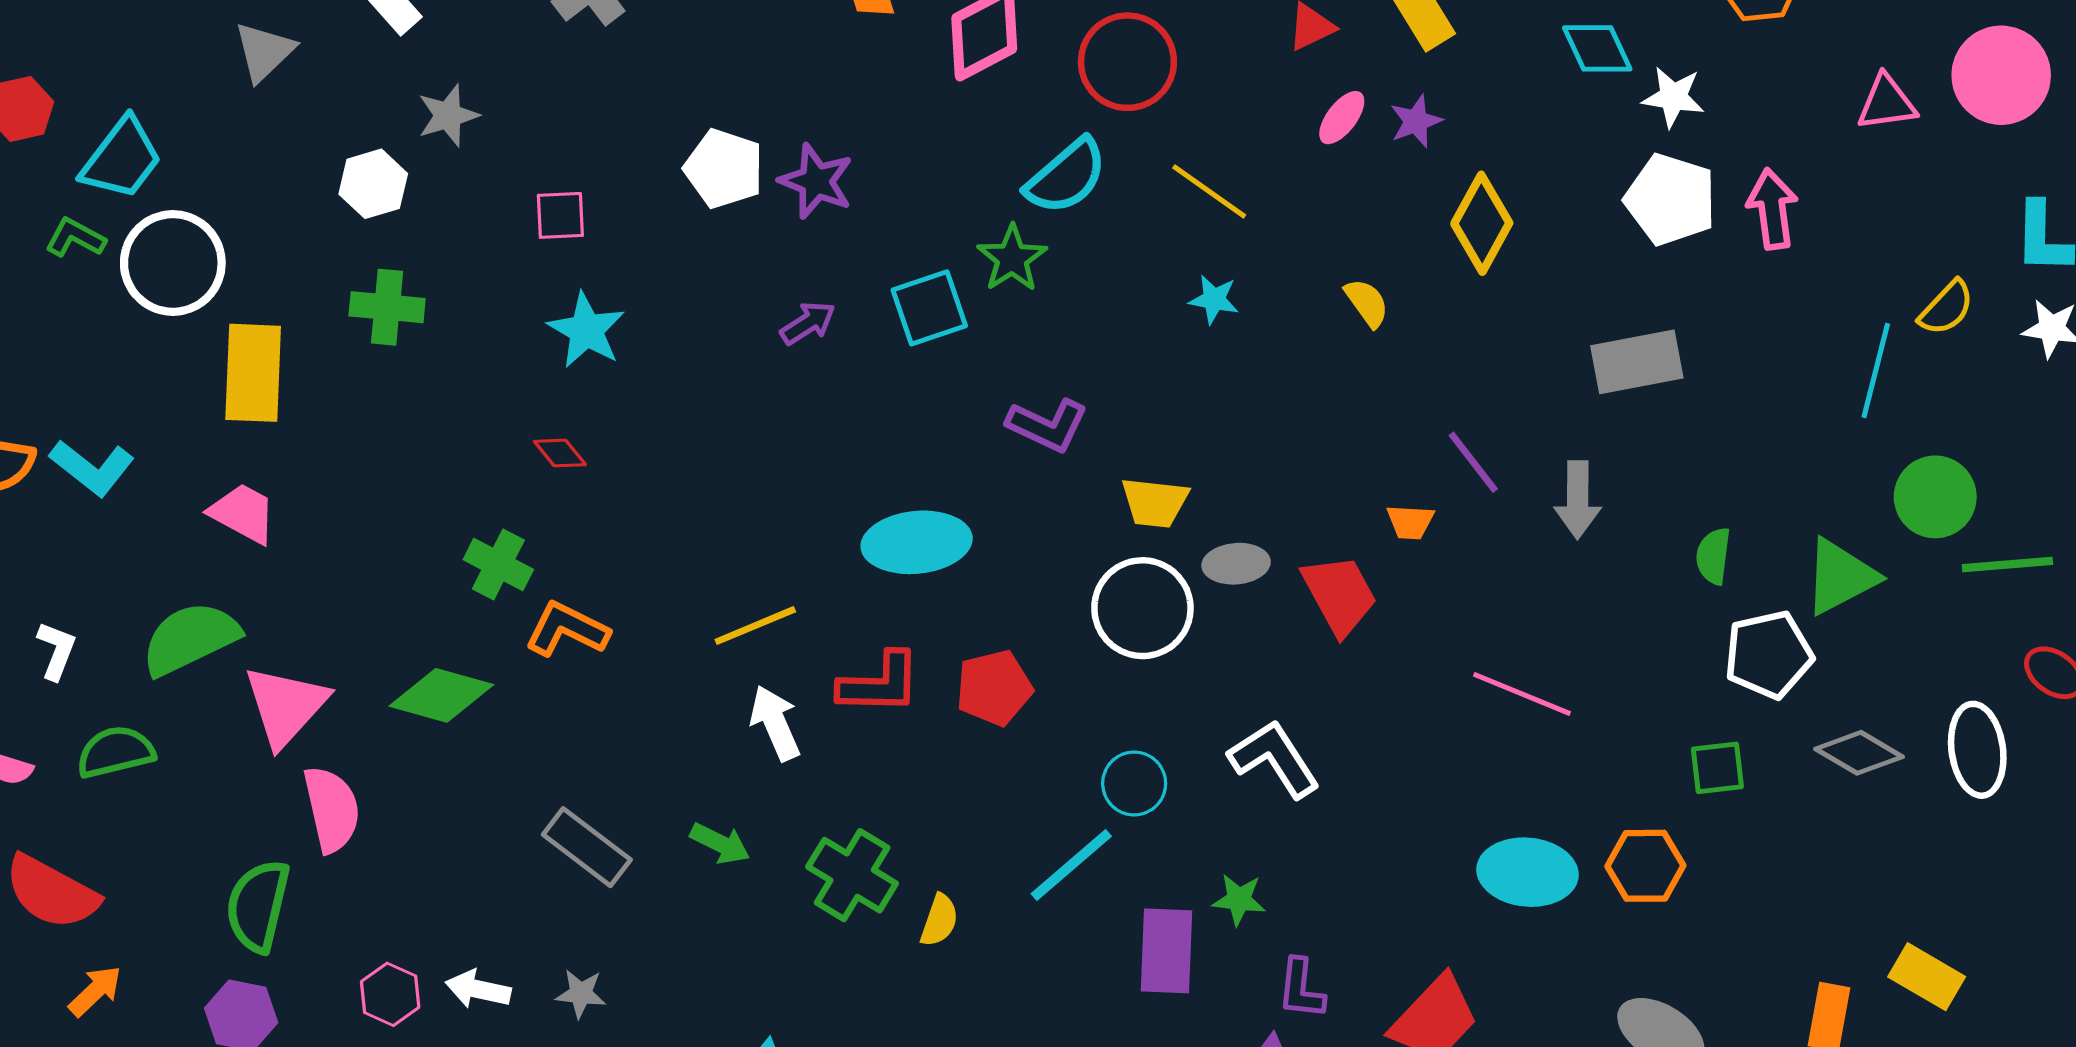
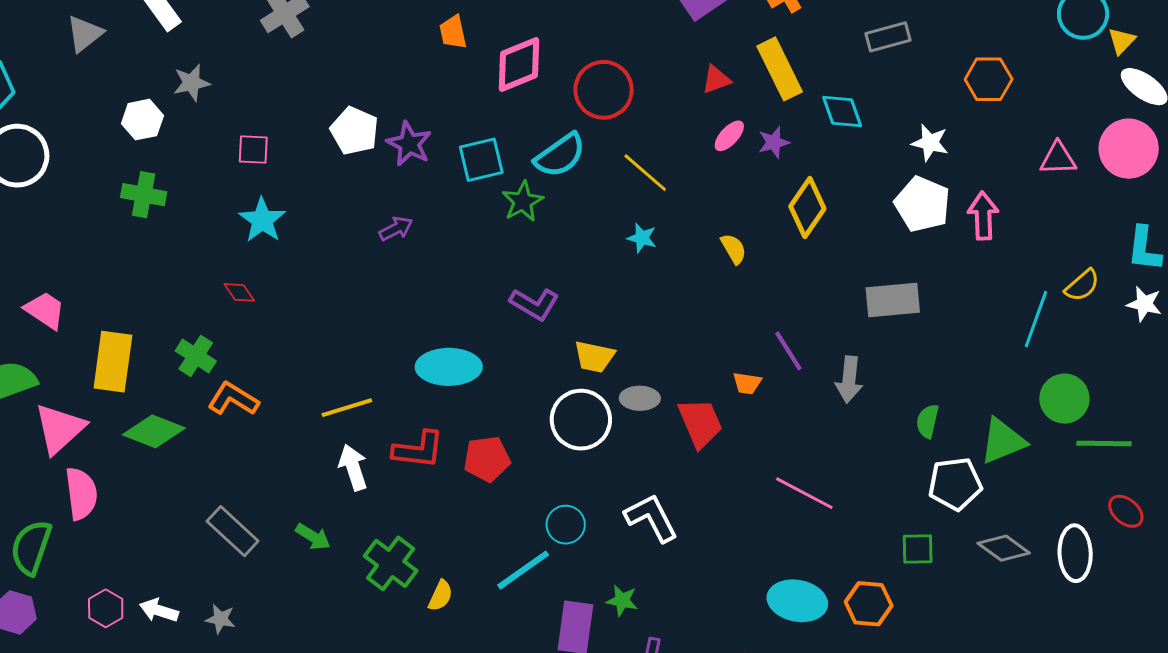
cyan diamond: (1597, 48) -> (842, 112), moved
cyan square: (929, 308) -> (481, 160), moved
yellow rectangle: (253, 373) -> (113, 362), moved

